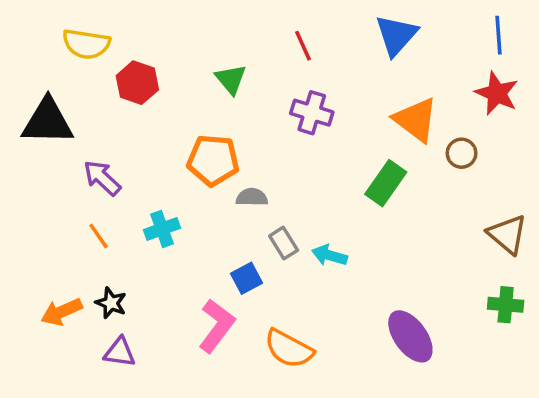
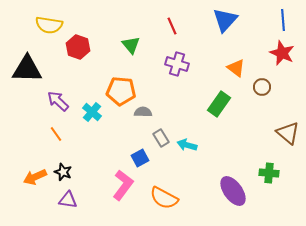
orange triangle: (416, 120) -> (236, 68), size x0.7
cyan cross: (162, 229) -> (92, 112), moved, turned -30
green cross: (506, 305) -> (269, 173), moved

